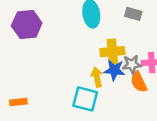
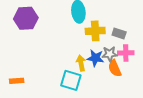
gray rectangle: (133, 14) -> (119, 33), moved
yellow cross: (112, 52) -> (95, 31), moved

